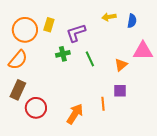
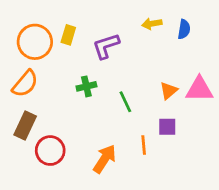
pink triangle: (143, 51) -> (199, 89), moved
green cross: (63, 54) -> (86, 86), moved
green line: (90, 59) -> (125, 102), moved

